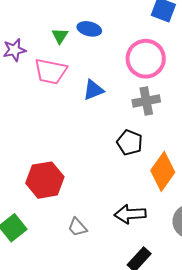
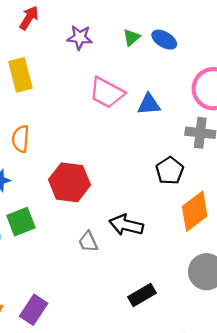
pink trapezoid: (51, 71) -> (107, 93), moved
black arrow: (130, 214) -> (126, 225), moved

